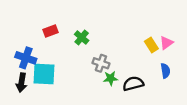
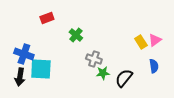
red rectangle: (50, 31) -> (47, 18), moved
black semicircle: (133, 84) -> (124, 78), turned -36

